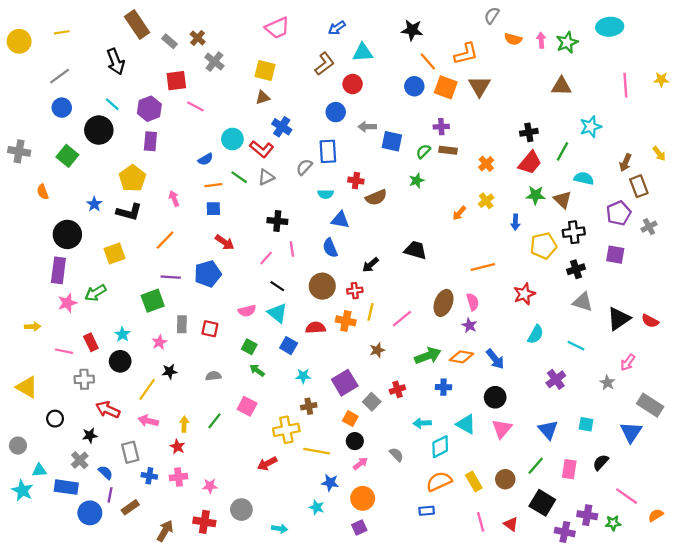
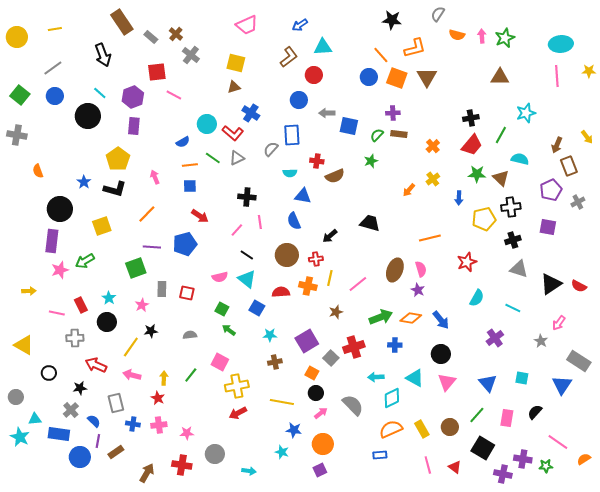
cyan ellipse: (610, 27) -> (561, 44), moved
black star: (412, 30) -> (392, 20), moved
green square: (67, 156) -> (20, 95), moved
red cross: (397, 389) -> (354, 347), size x1.5
yellow cross: (286, 430) -> (237, 386), moved
gray semicircle: (396, 455) -> (353, 405), size x1.6

